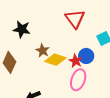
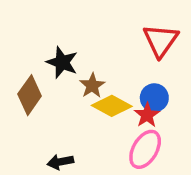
black star: (22, 29) -> (62, 62), moved
blue circle: (86, 56) -> (154, 98), moved

